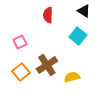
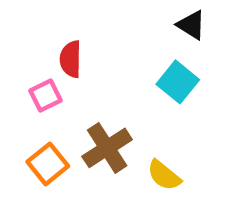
red semicircle: (48, 15) -> (71, 59), moved
yellow semicircle: (72, 77) -> (164, 175), turned -126

